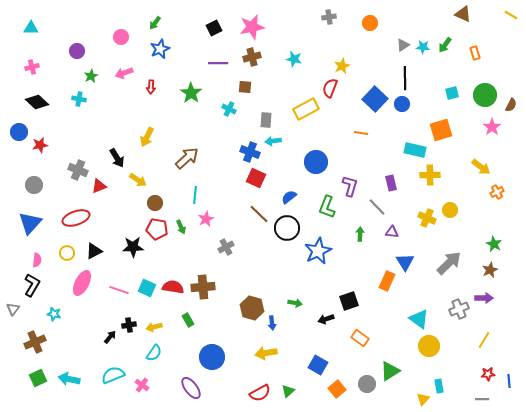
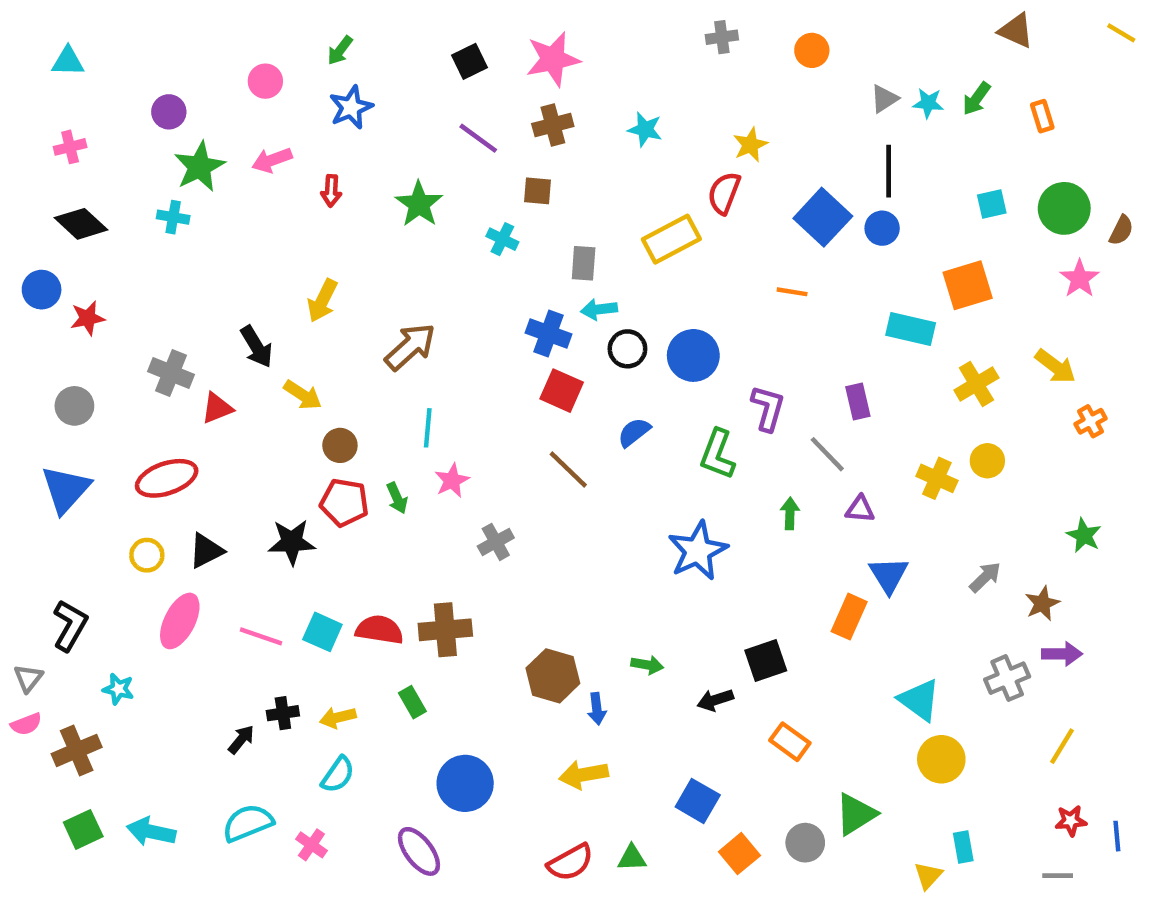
purple line: (218, 63) -> (478, 138), turned 36
green star: (91, 76) -> (200, 167), size x1.6
yellow cross: (430, 175) -> (976, 384), moved, turned -30
black circle: (287, 228) -> (627, 349), moved, size x0.7
pink semicircle: (37, 260) -> (26, 724), moved, turned 64
gray arrow: (449, 263) -> (985, 577), size x0.6
brown star: (490, 270) -> (1042, 603), moved
green triangle: (288, 391) -> (632, 858), turned 40

